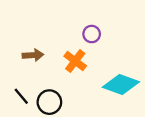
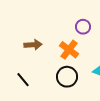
black circle: (49, 102) -> (67, 77), moved

